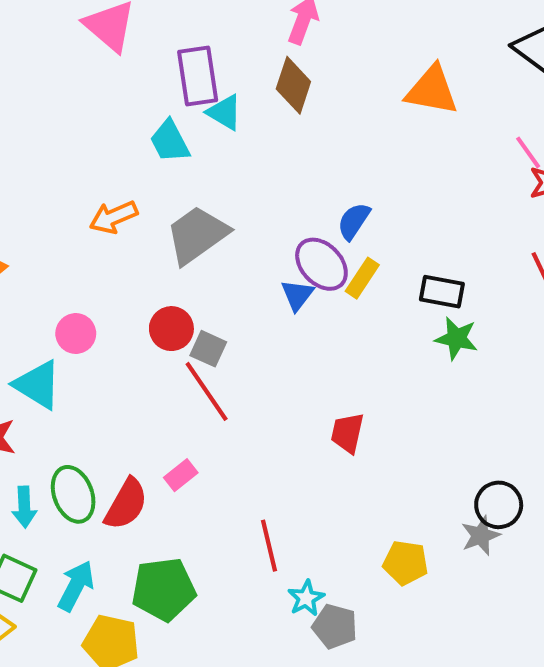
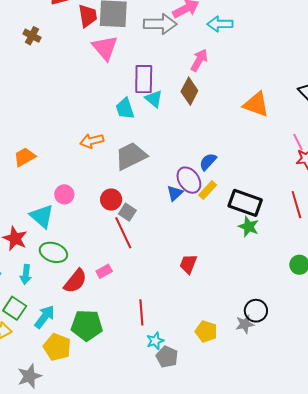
black rectangle: (442, 292) -> (245, 203), size x1.5
green ellipse: (73, 494) -> (53, 252), moved, turned -60

